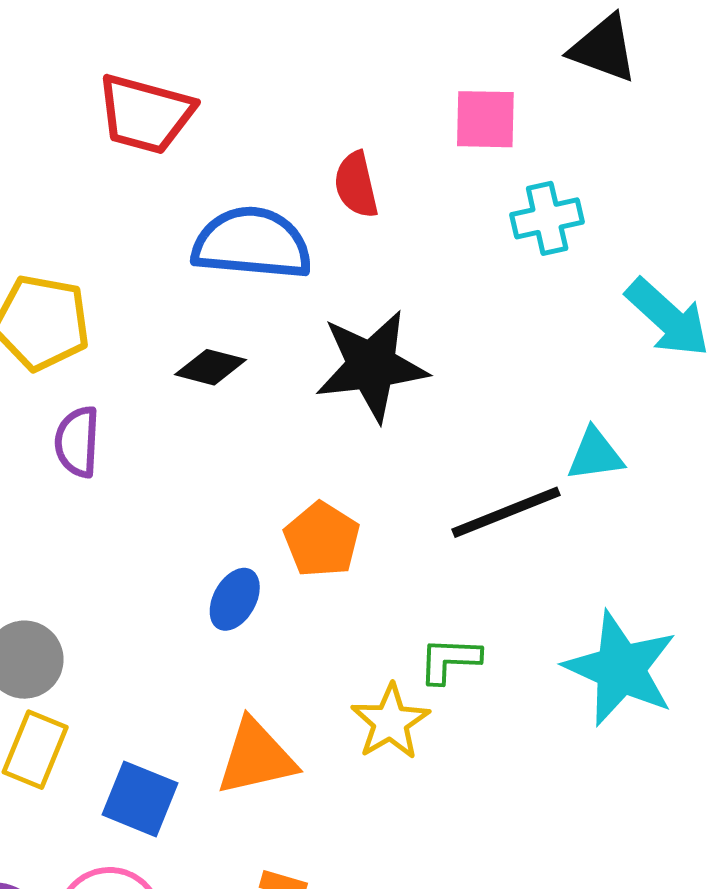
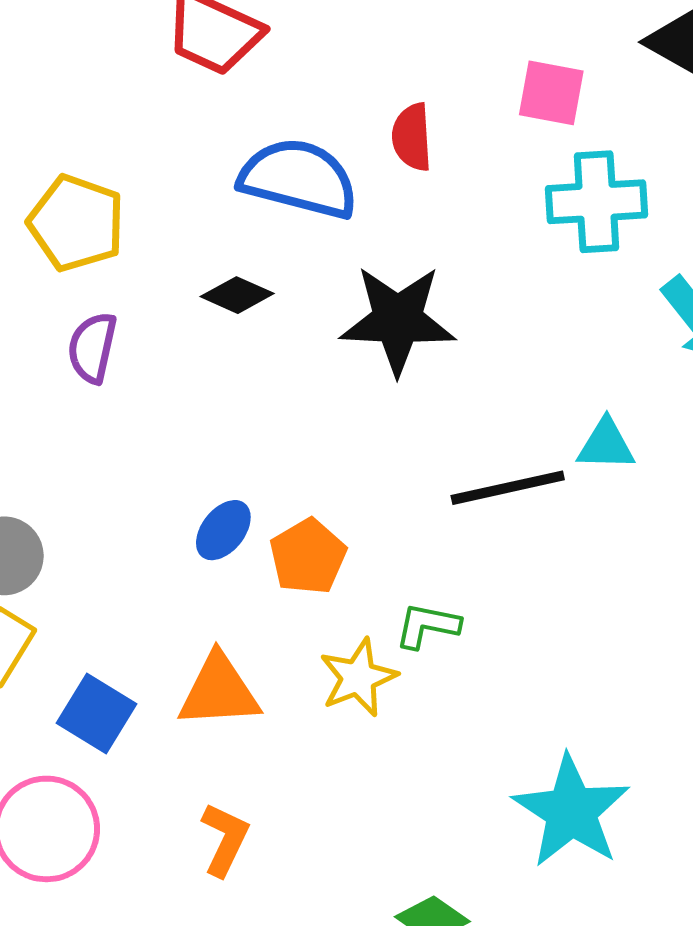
cyan cross: (547, 218) -> (596, 202), size x1.4
orange pentagon: (322, 540) -> (308, 557), moved
cyan star: (620, 669) -> (571, 811), moved

